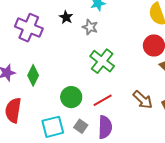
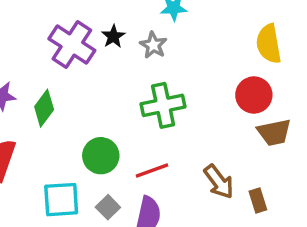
black star: (66, 17) -> (113, 36), moved
purple cross: (29, 28) -> (72, 45), moved
green cross: (102, 61) -> (163, 105), turned 30

